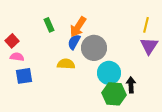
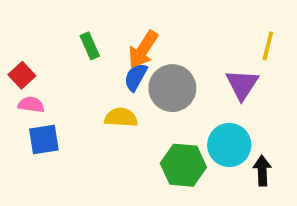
purple triangle: (149, 46) -> (242, 84), moved
cyan circle: (109, 73) -> (229, 145), moved
black arrow: (131, 85) -> (262, 171), moved
green hexagon: (114, 94) -> (183, 165), moved

